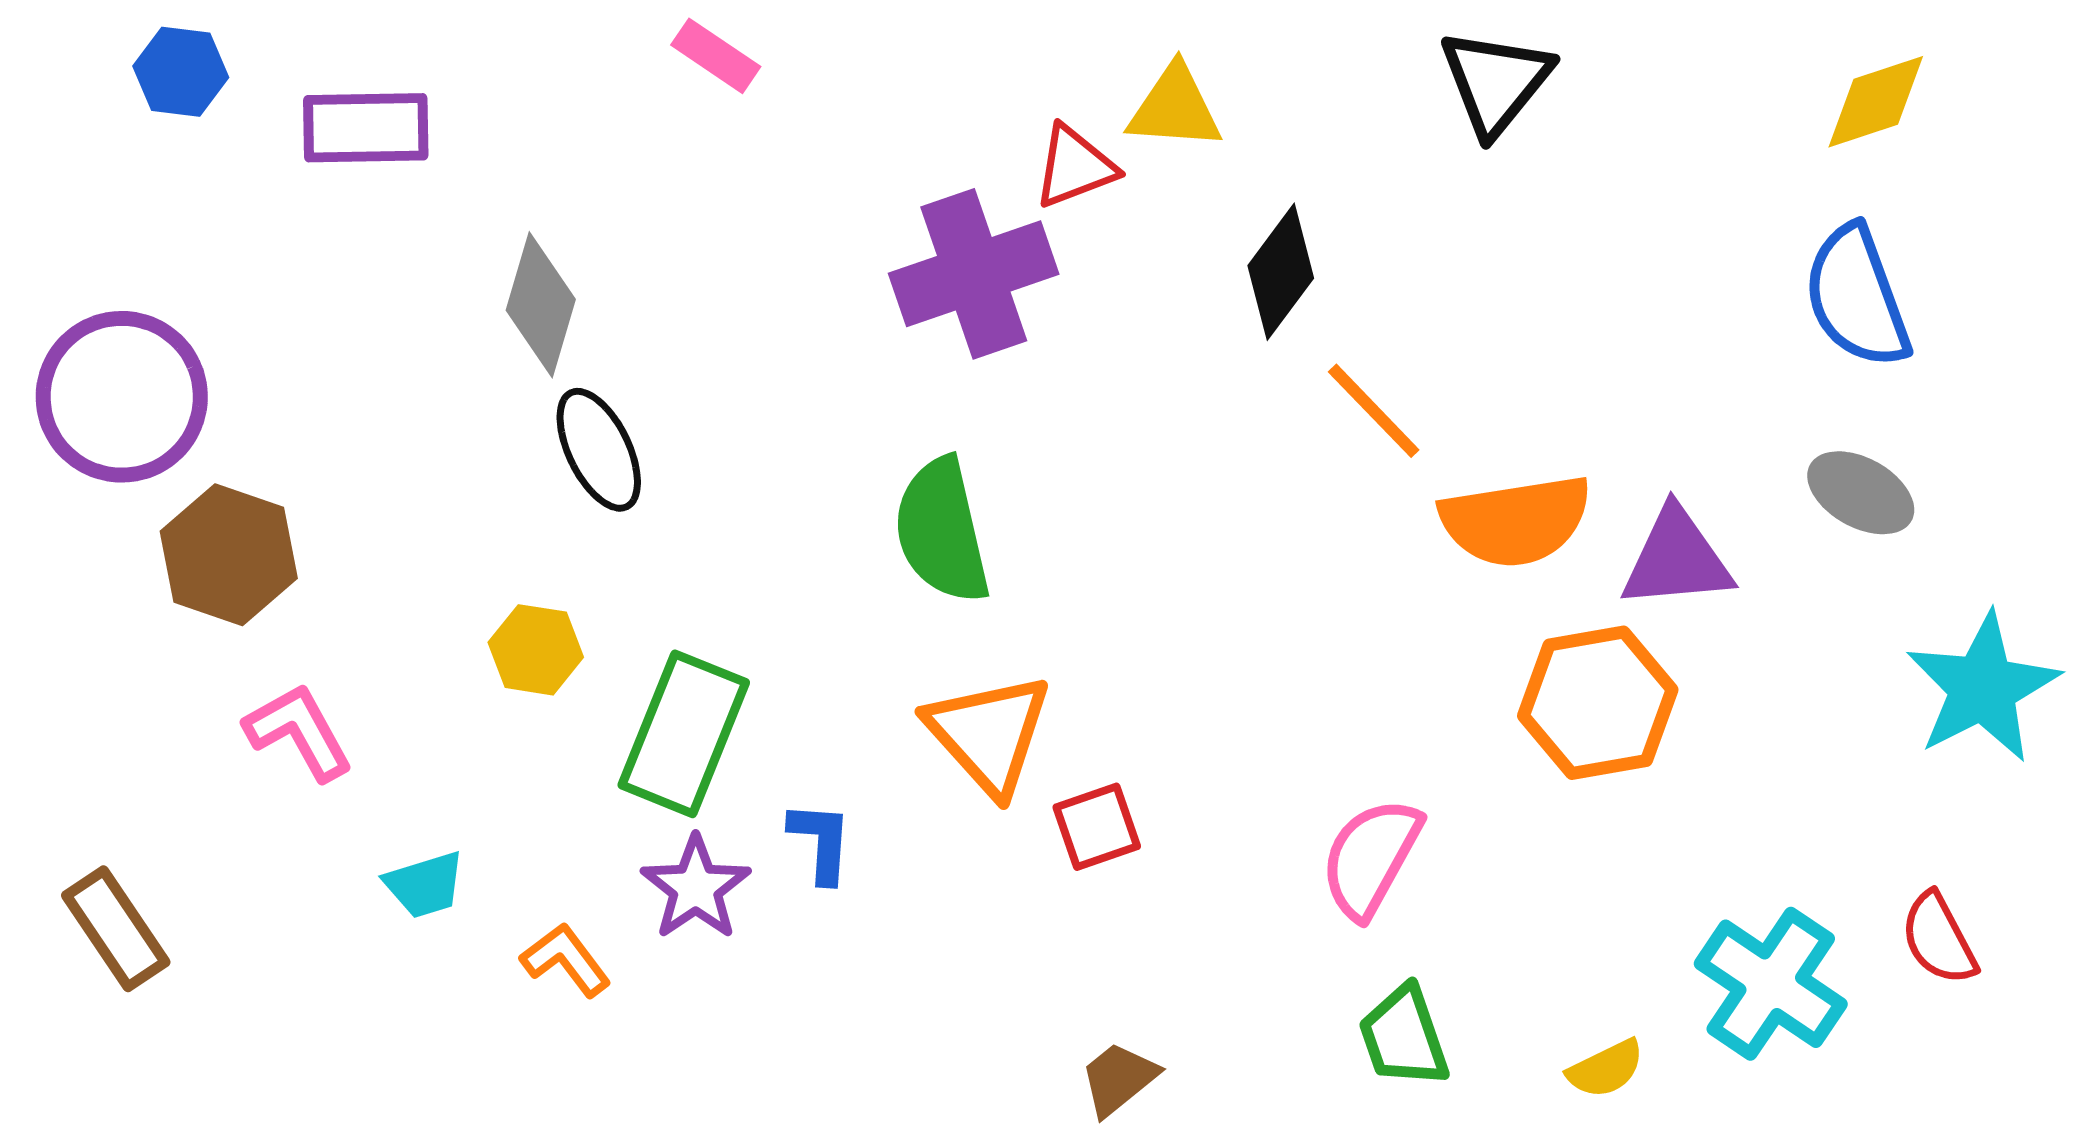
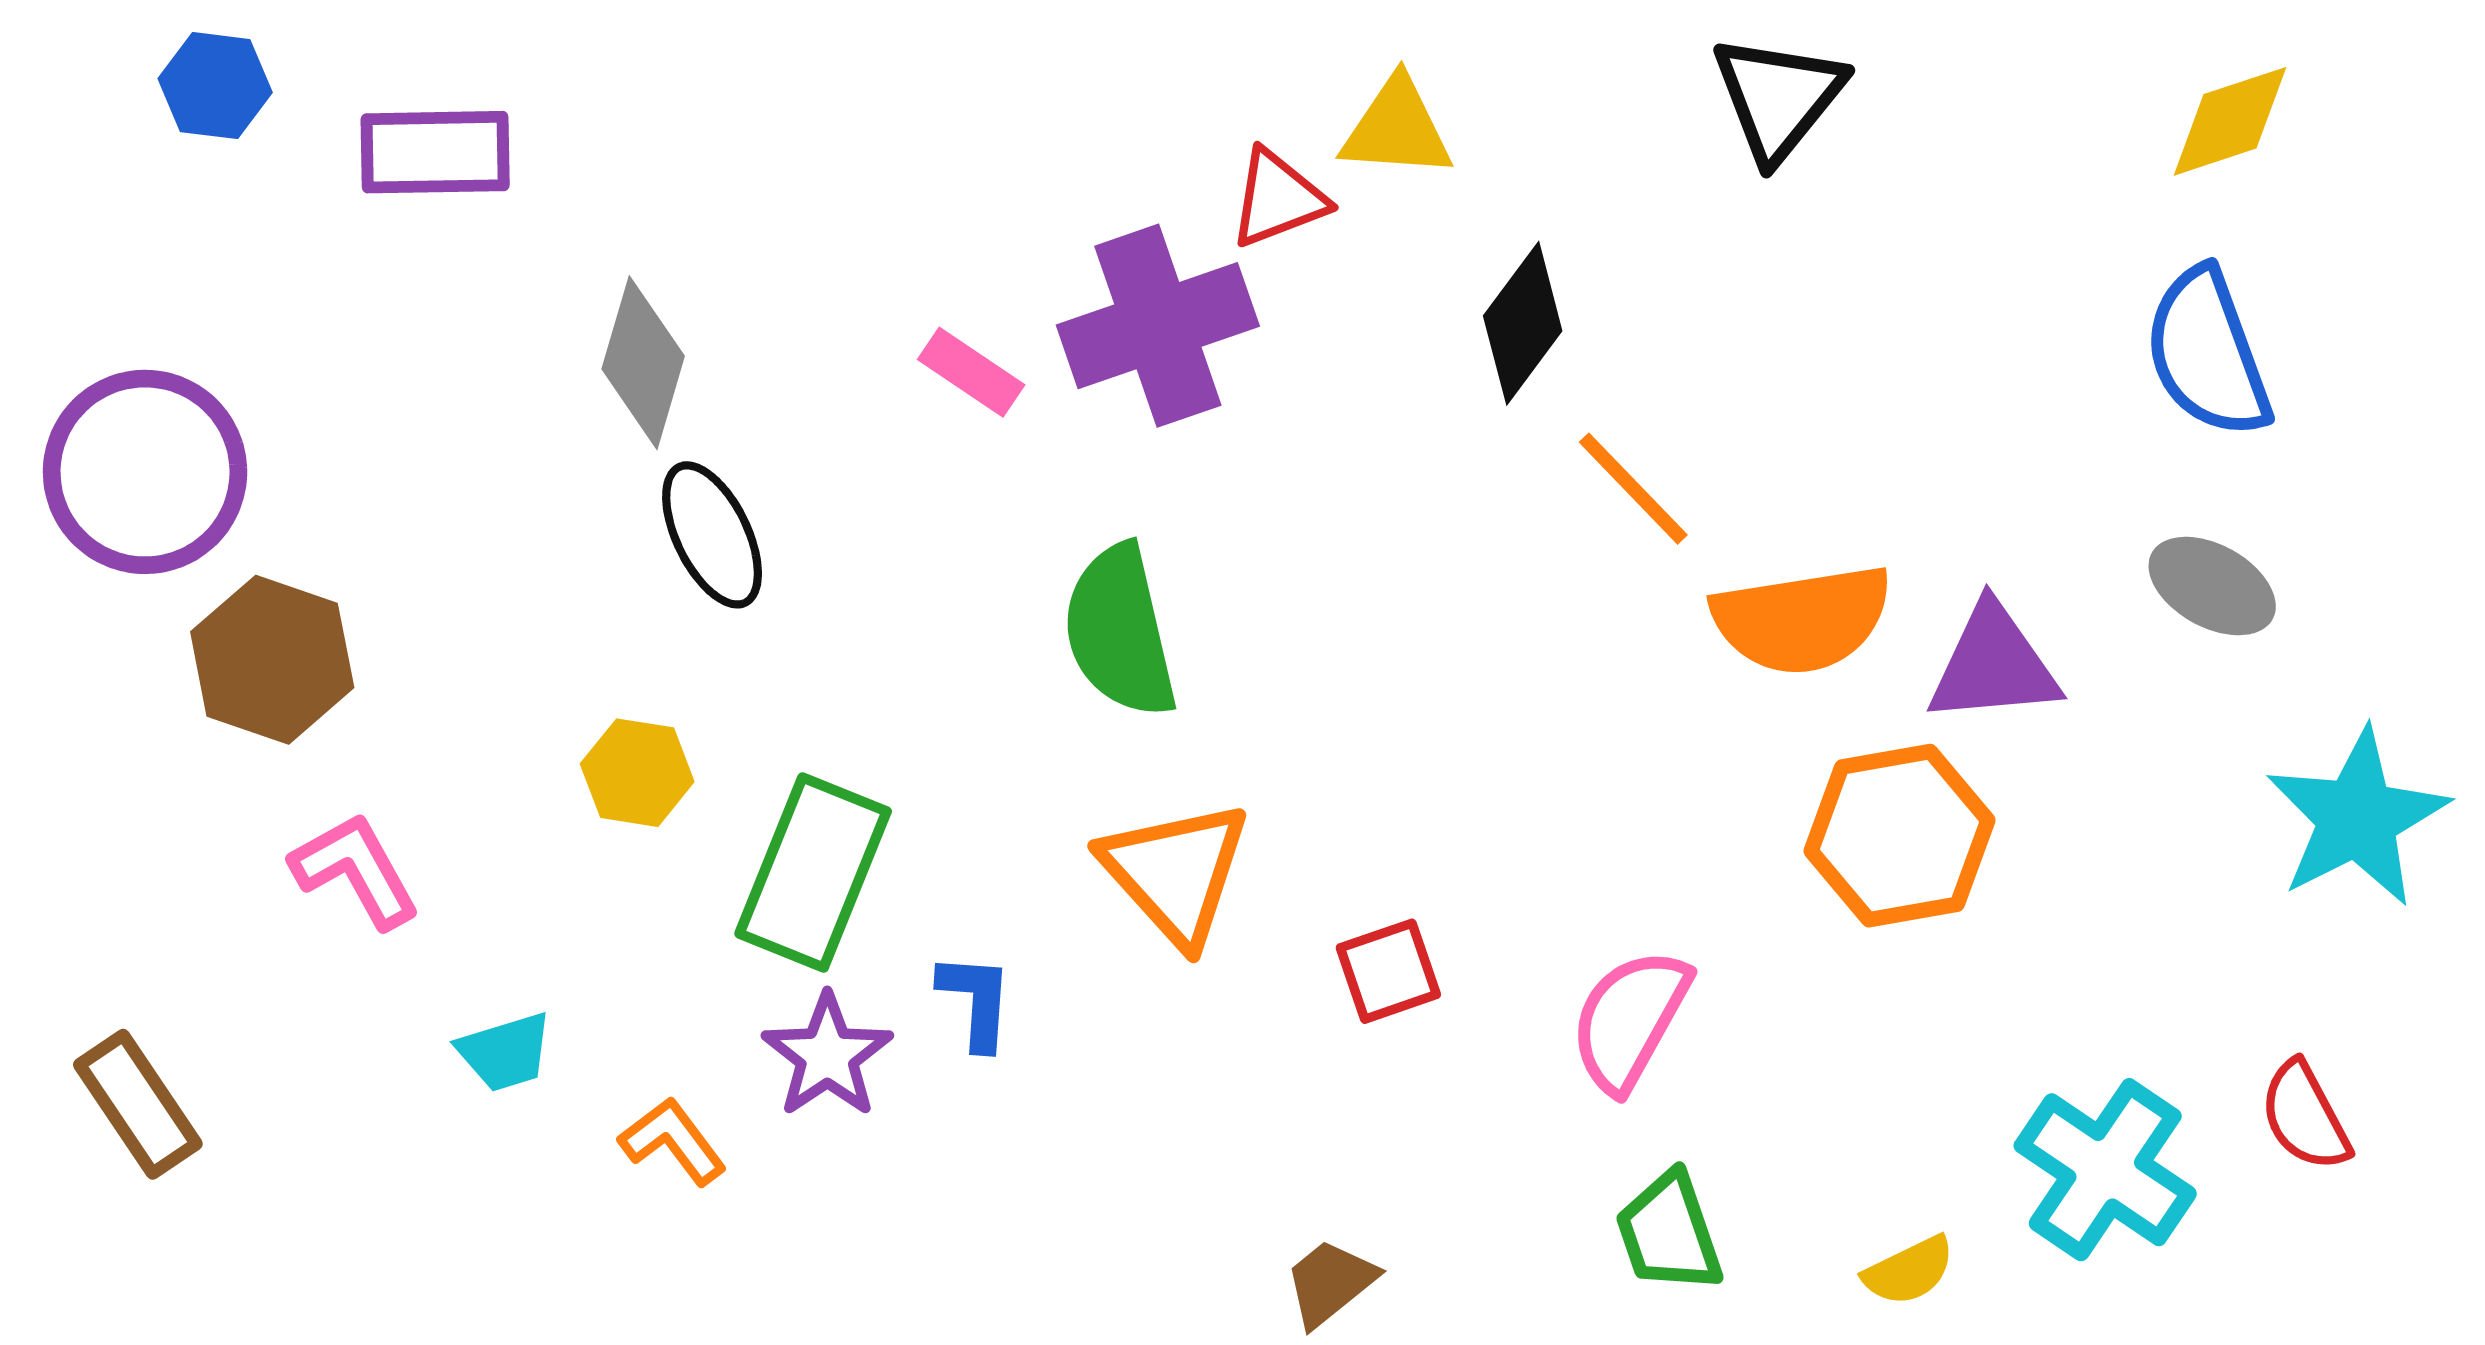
pink rectangle: (716, 56) -> (971, 372), moved
red square: (1097, 827) -> (1388, 971), moved

